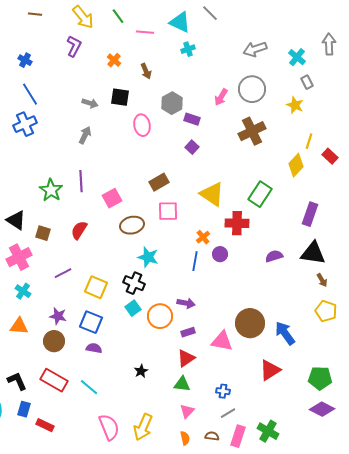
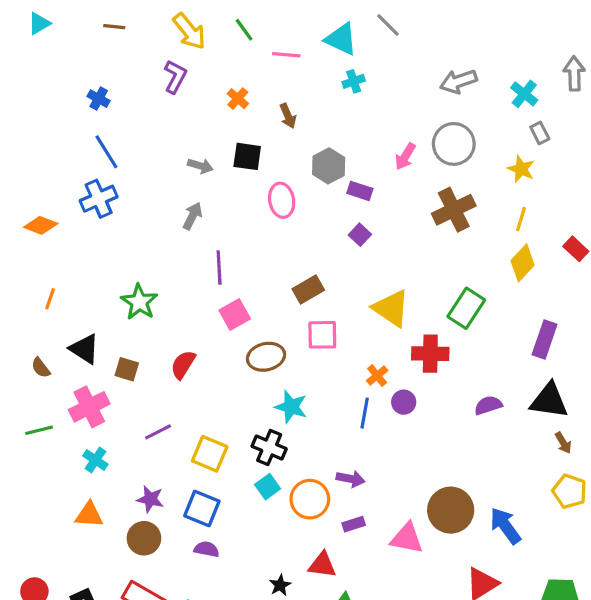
yellow line: (309, 141) -> (521, 219), moved
purple line: (81, 181) -> (219, 268), moved
red triangle: (186, 358) -> (322, 565), moved, turned 42

